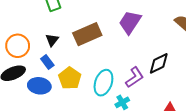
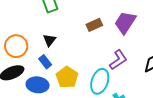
brown rectangle: (87, 34) -> (94, 25), moved, size x0.6
purple L-shape: (135, 77) -> (118, 60), moved

